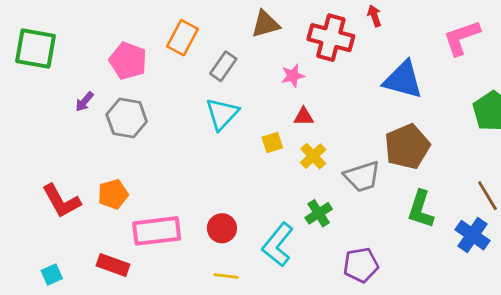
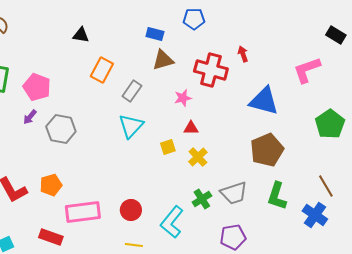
pink pentagon: (128, 61) -> (37, 87), moved
gray trapezoid: (362, 177) -> (234, 193), moved

